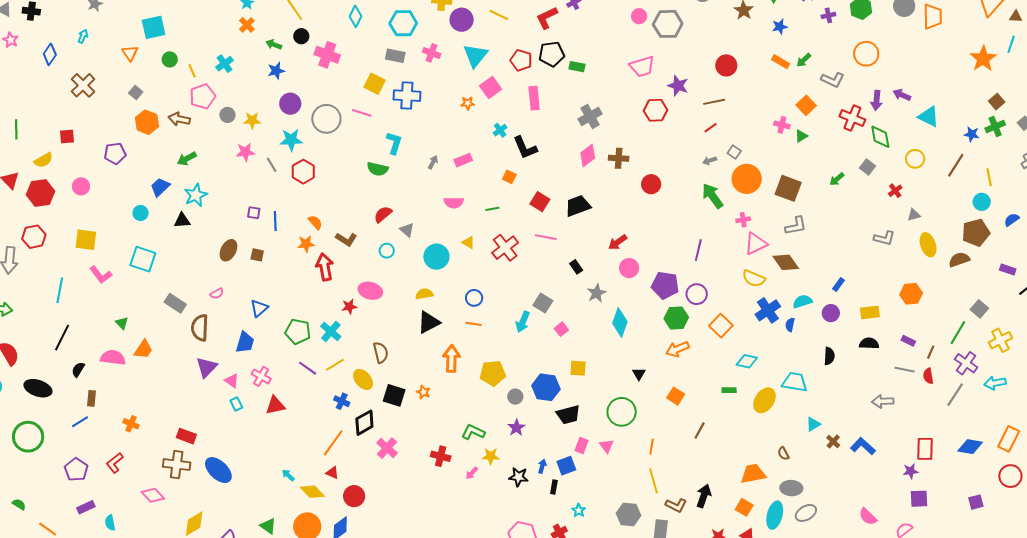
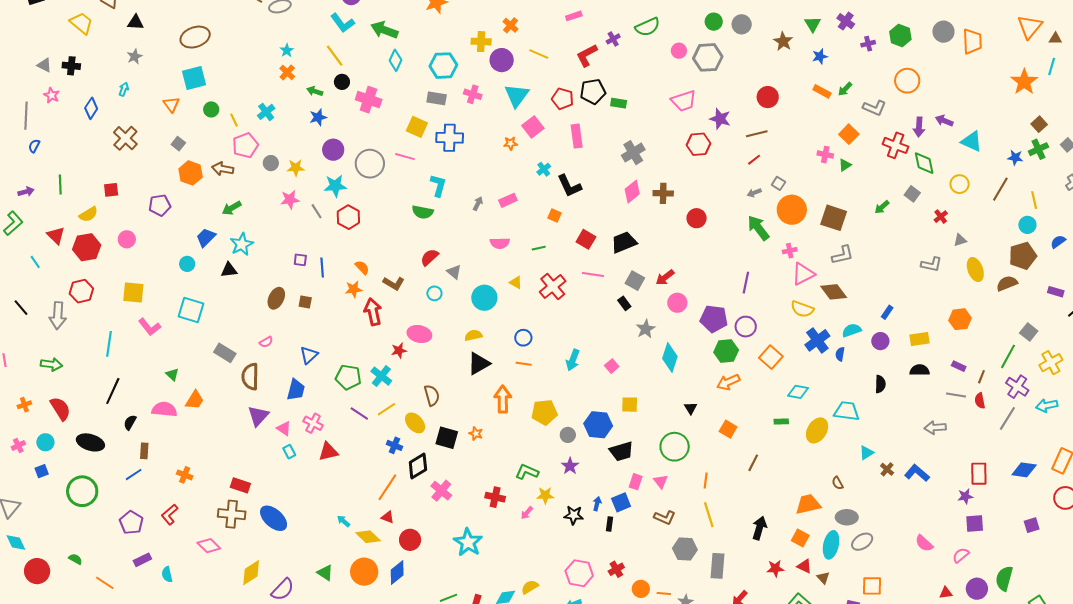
gray square: (543, 303) -> (635, 281), moved
brown L-shape: (676, 505) -> (665, 517), moved
cyan star: (579, 510) -> (468, 542), moved, size x2.0

